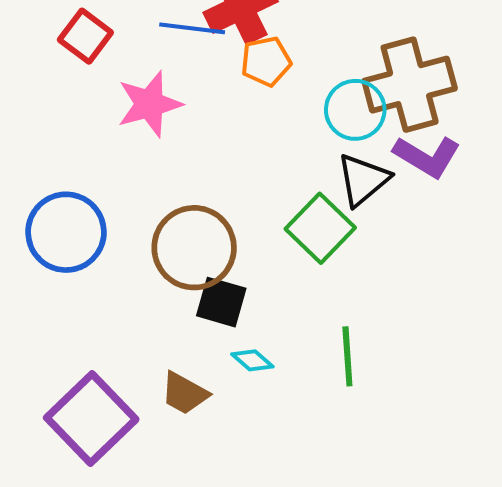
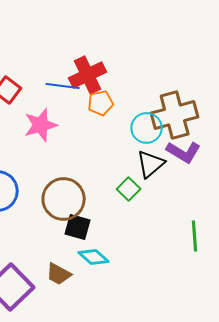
green square: (320, 228) -> (129, 189), size x0.7
green line: (347, 356) -> (195, 236), moved
cyan diamond: (252, 360) -> (94, 257), size x1.4

